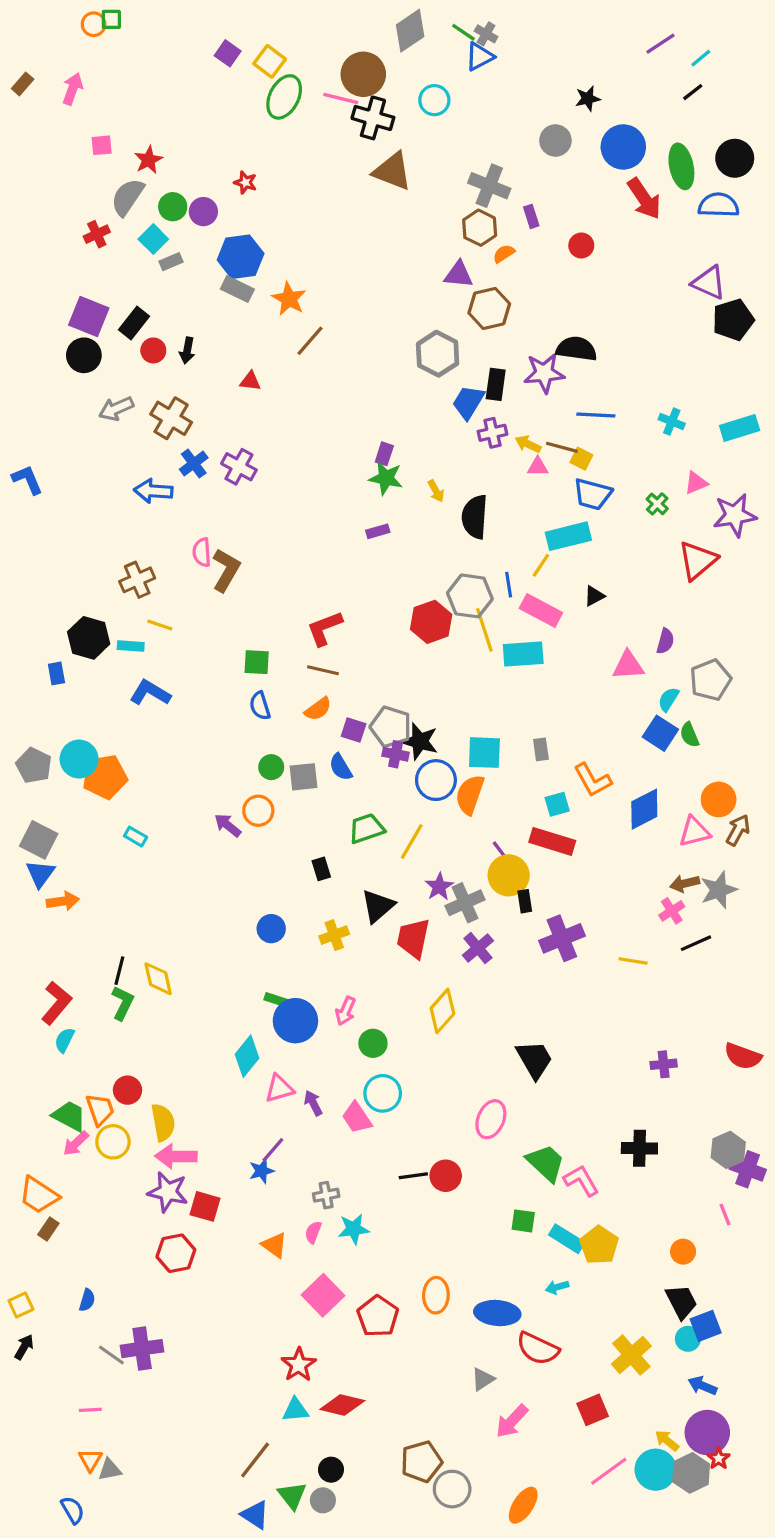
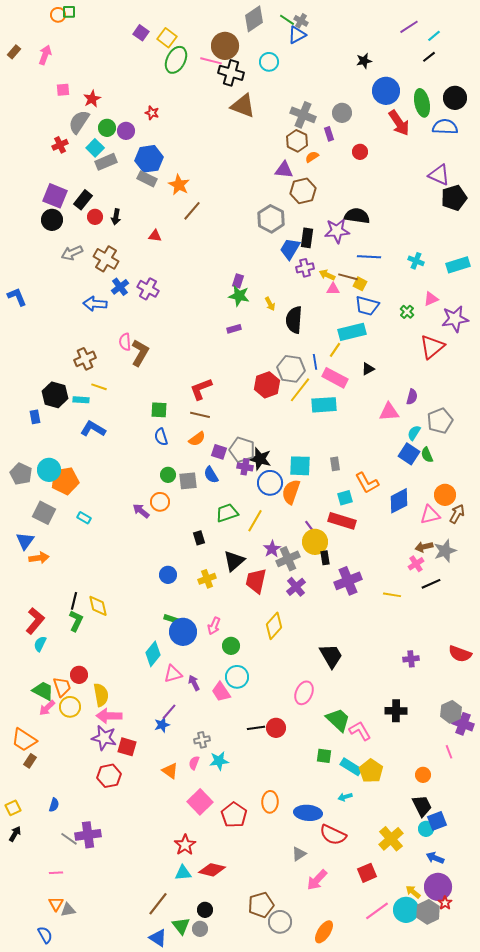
gray circle: (555, 141) -> (342, 113), moved
gray rectangle: (171, 262) -> (106, 162), size x1.5
yellow line: (484, 630) -> (300, 390), turned 56
gray square: (39, 840) -> (44, 513), moved

